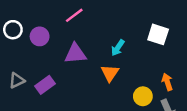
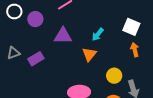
orange arrow: (167, 82) -> (135, 50), moved

